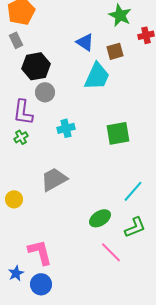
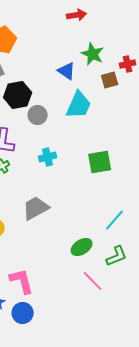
green star: (120, 15) -> (93, 54), moved
brown square: (115, 51) -> (110, 80), moved
gray circle: (45, 92) -> (38, 115), moved

